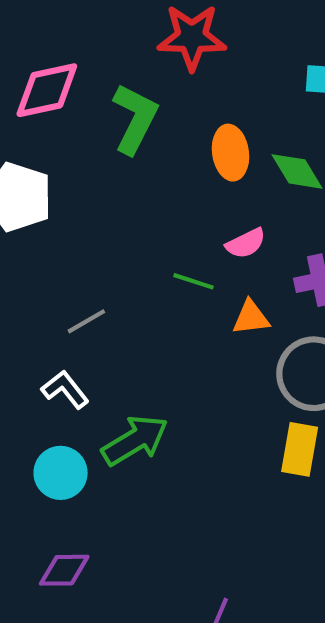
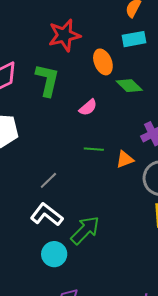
orange ellipse: (231, 153) -> (103, 62), moved
pink semicircle: (246, 243) -> (88, 107), moved
white L-shape: (65, 389) -> (47, 215), size x1.4

